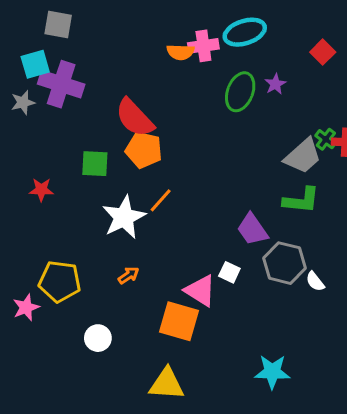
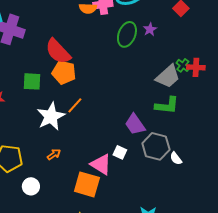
white circle: (98, 338) -> (31, 186), moved

